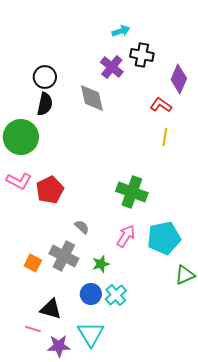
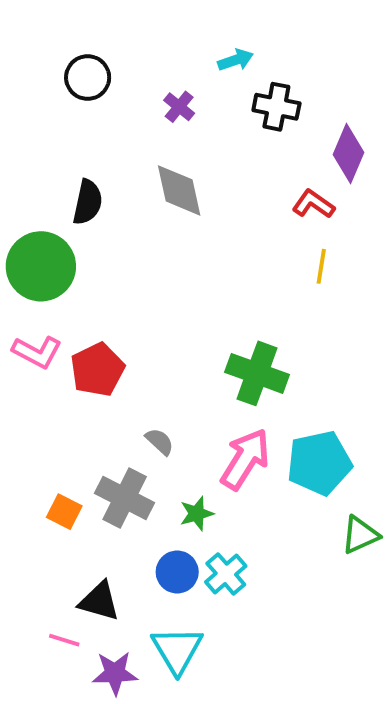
purple cross: (112, 67) -> (179, 107), moved, size x0.7
black circle: (45, 77) -> (88, 78), moved
pink arrow: (126, 236) -> (245, 459), size x1.4

